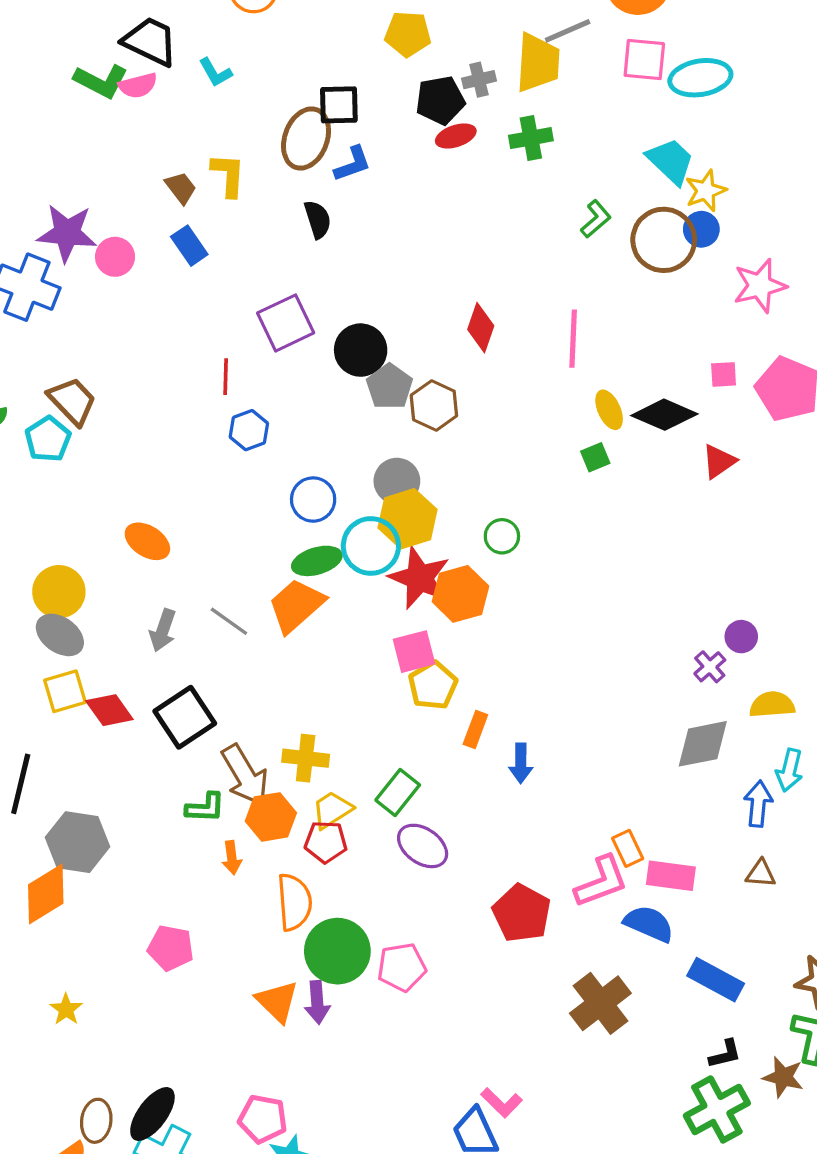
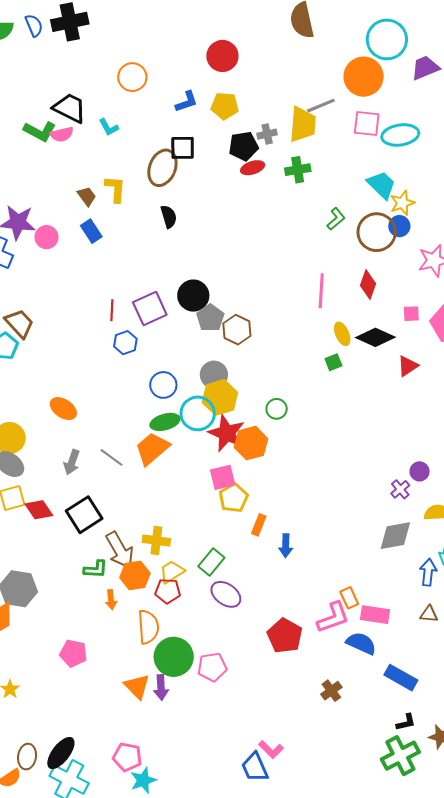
blue L-shape: (353, 164) -> (186, 102), moved
purple square: (286, 323) -> (150, 309), moved
red diamond: (481, 328) -> (368, 285), moved
brown cross: (600, 1003) -> (331, 691), size x0.6

